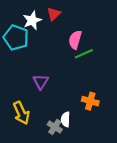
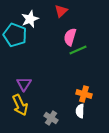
red triangle: (54, 14) -> (61, 11), moved
purple triangle: (41, 82) -> (24, 84), moved
white semicircle: (65, 119) -> (80, 111), moved

